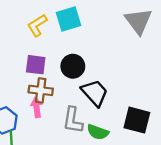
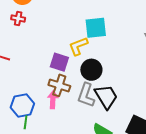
yellow L-shape: (37, 25) -> (78, 46), moved
gray L-shape: (73, 120) -> (86, 95), moved

